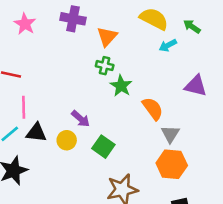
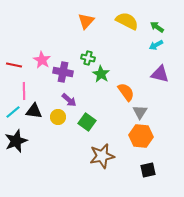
purple cross: (73, 19) -> (63, 72), moved
pink star: (25, 24) -> (42, 60), moved
orange triangle: (107, 37) -> (86, 21), moved
cyan arrow: (168, 45) -> (156, 45), moved

